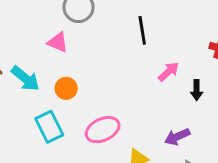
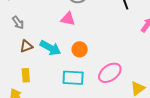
cyan rectangle: (49, 127) -> (73, 78), turned -50

